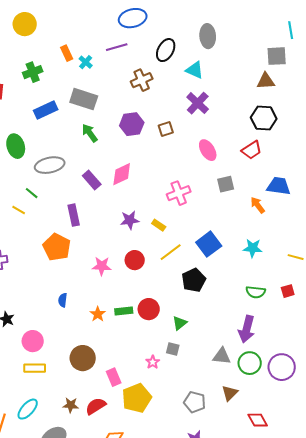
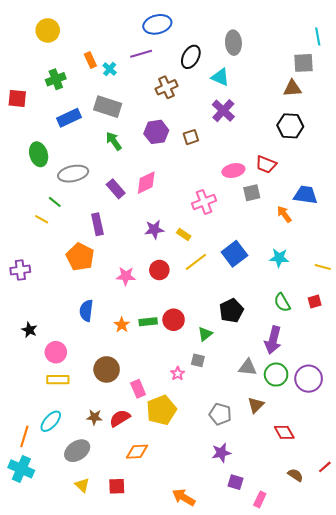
pink ellipse: (208, 150) -> (233, 171), moved, turned -70
red trapezoid: (252, 150) -> (266, 164), moved, turned 55
black pentagon: (194, 280) -> (231, 311), moved
green semicircle: (256, 292) -> (282, 302), turned 54
blue semicircle: (63, 300) -> (86, 311), size x1.5

